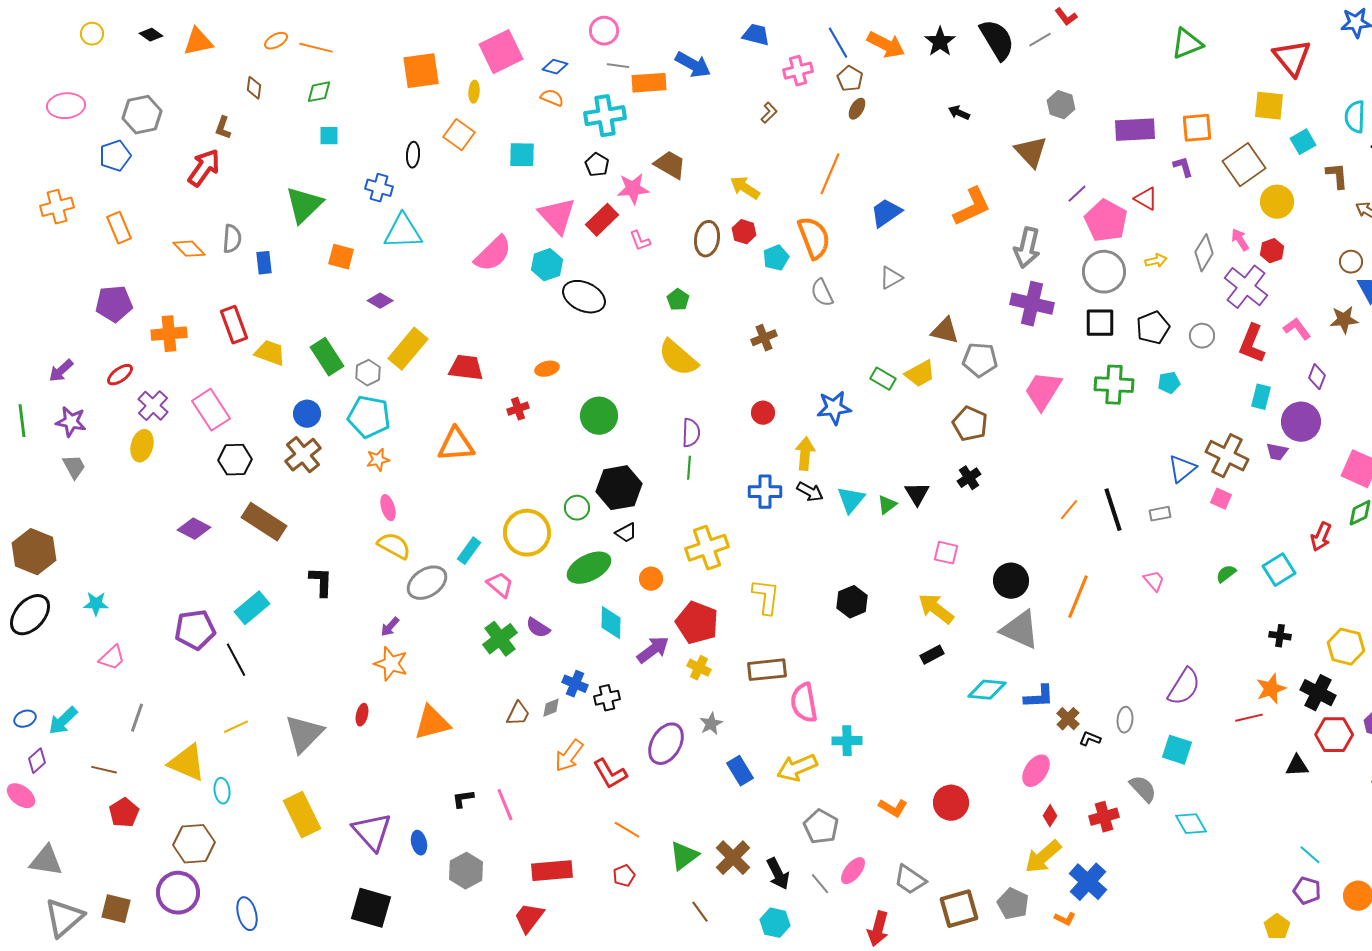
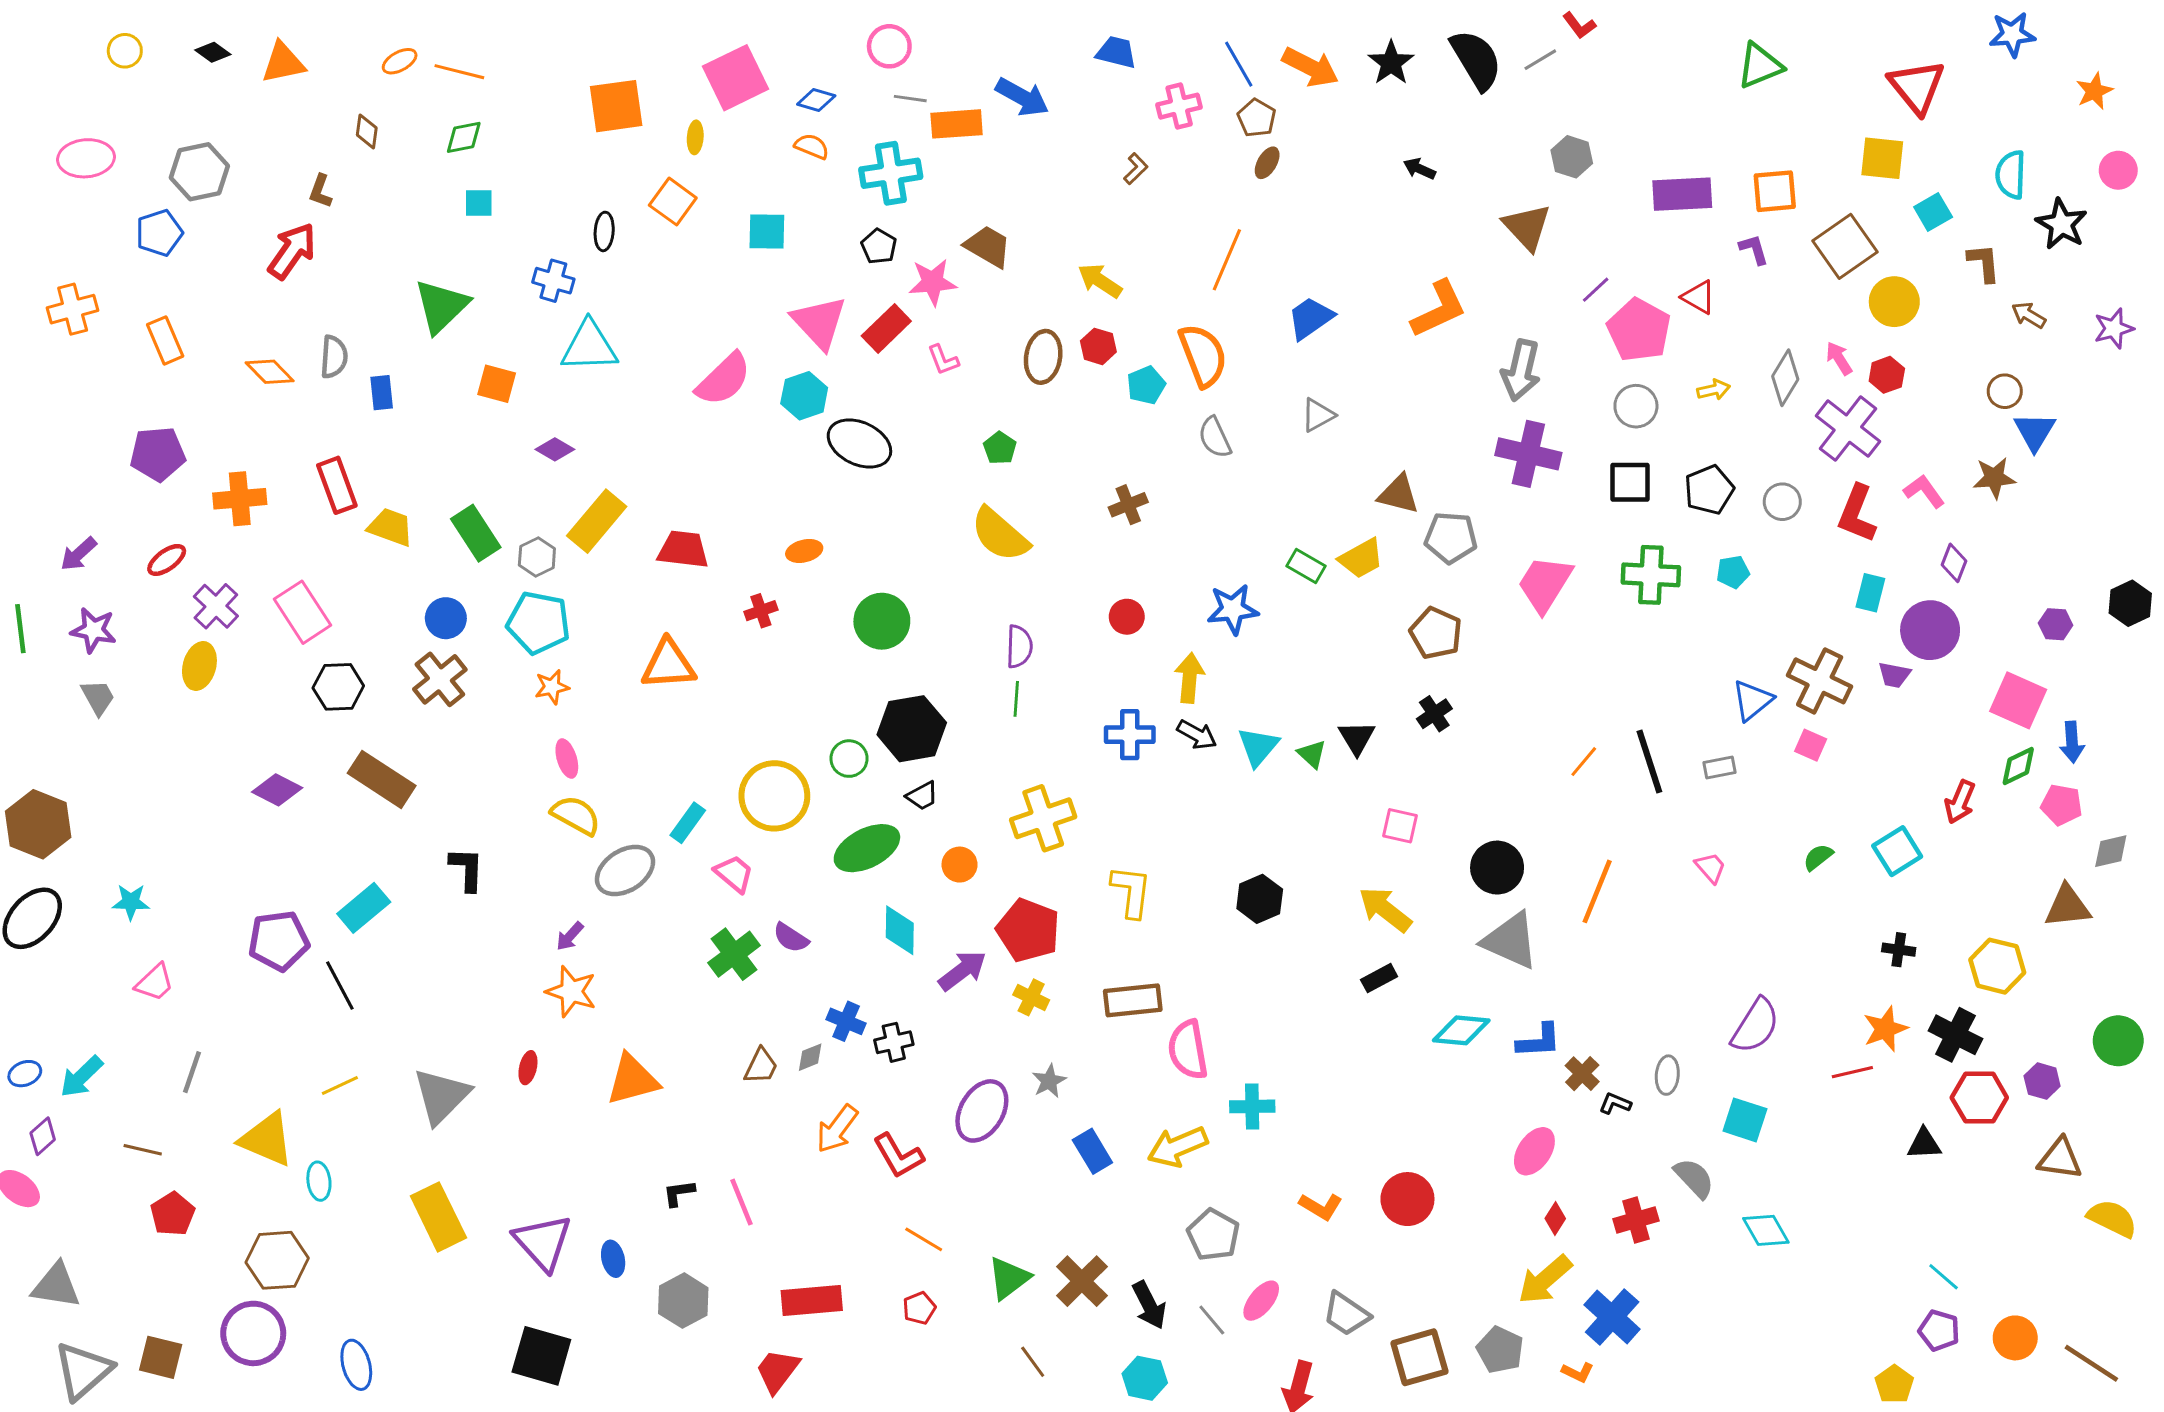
gray circle: (1104, 272) -> (1636, 406), size x0.7
green triangle: (887, 505) -> (1312, 754), turned -40

